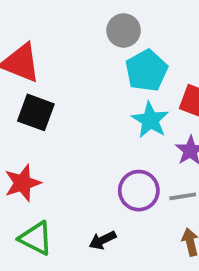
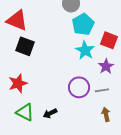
black arrow: (103, 240) -> (50, 113), moved

